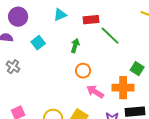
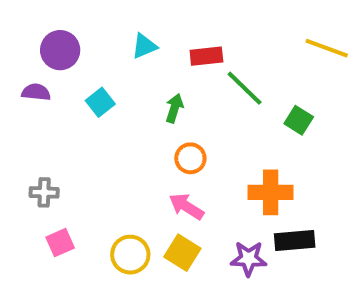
gray cross: (13, 67) -> (44, 192), moved, turned -32
green square: (137, 69) -> (299, 120), moved
pink arrow: (95, 92) -> (186, 206), moved

